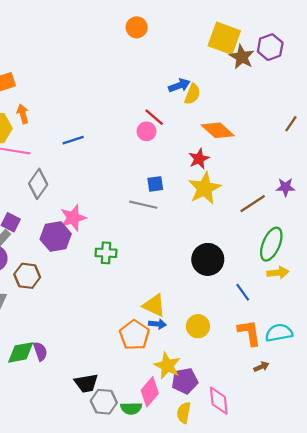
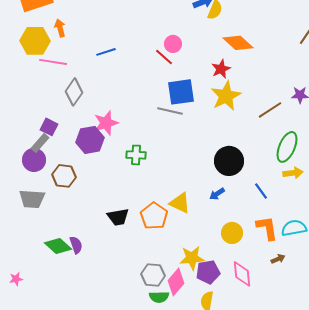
red line: (154, 117) -> (164, 57), moved
blue square: (155, 184) -> (181, 92), size x1.8
blue arrow: (157, 324) -> (217, 194), moved, turned 140
yellow circle: (198, 326) -> (232, 233), moved
orange pentagon: (134, 335) -> (154, 216), moved
green diamond: (21, 352) -> (58, 246), turned 52
yellow star: (167, 366) -> (192, 258), turned -30
black trapezoid: (86, 383) -> (118, 217), moved
pink diamond: (219, 401) -> (242, 274), moved
gray hexagon: (104, 402) -> (153, 275), moved

